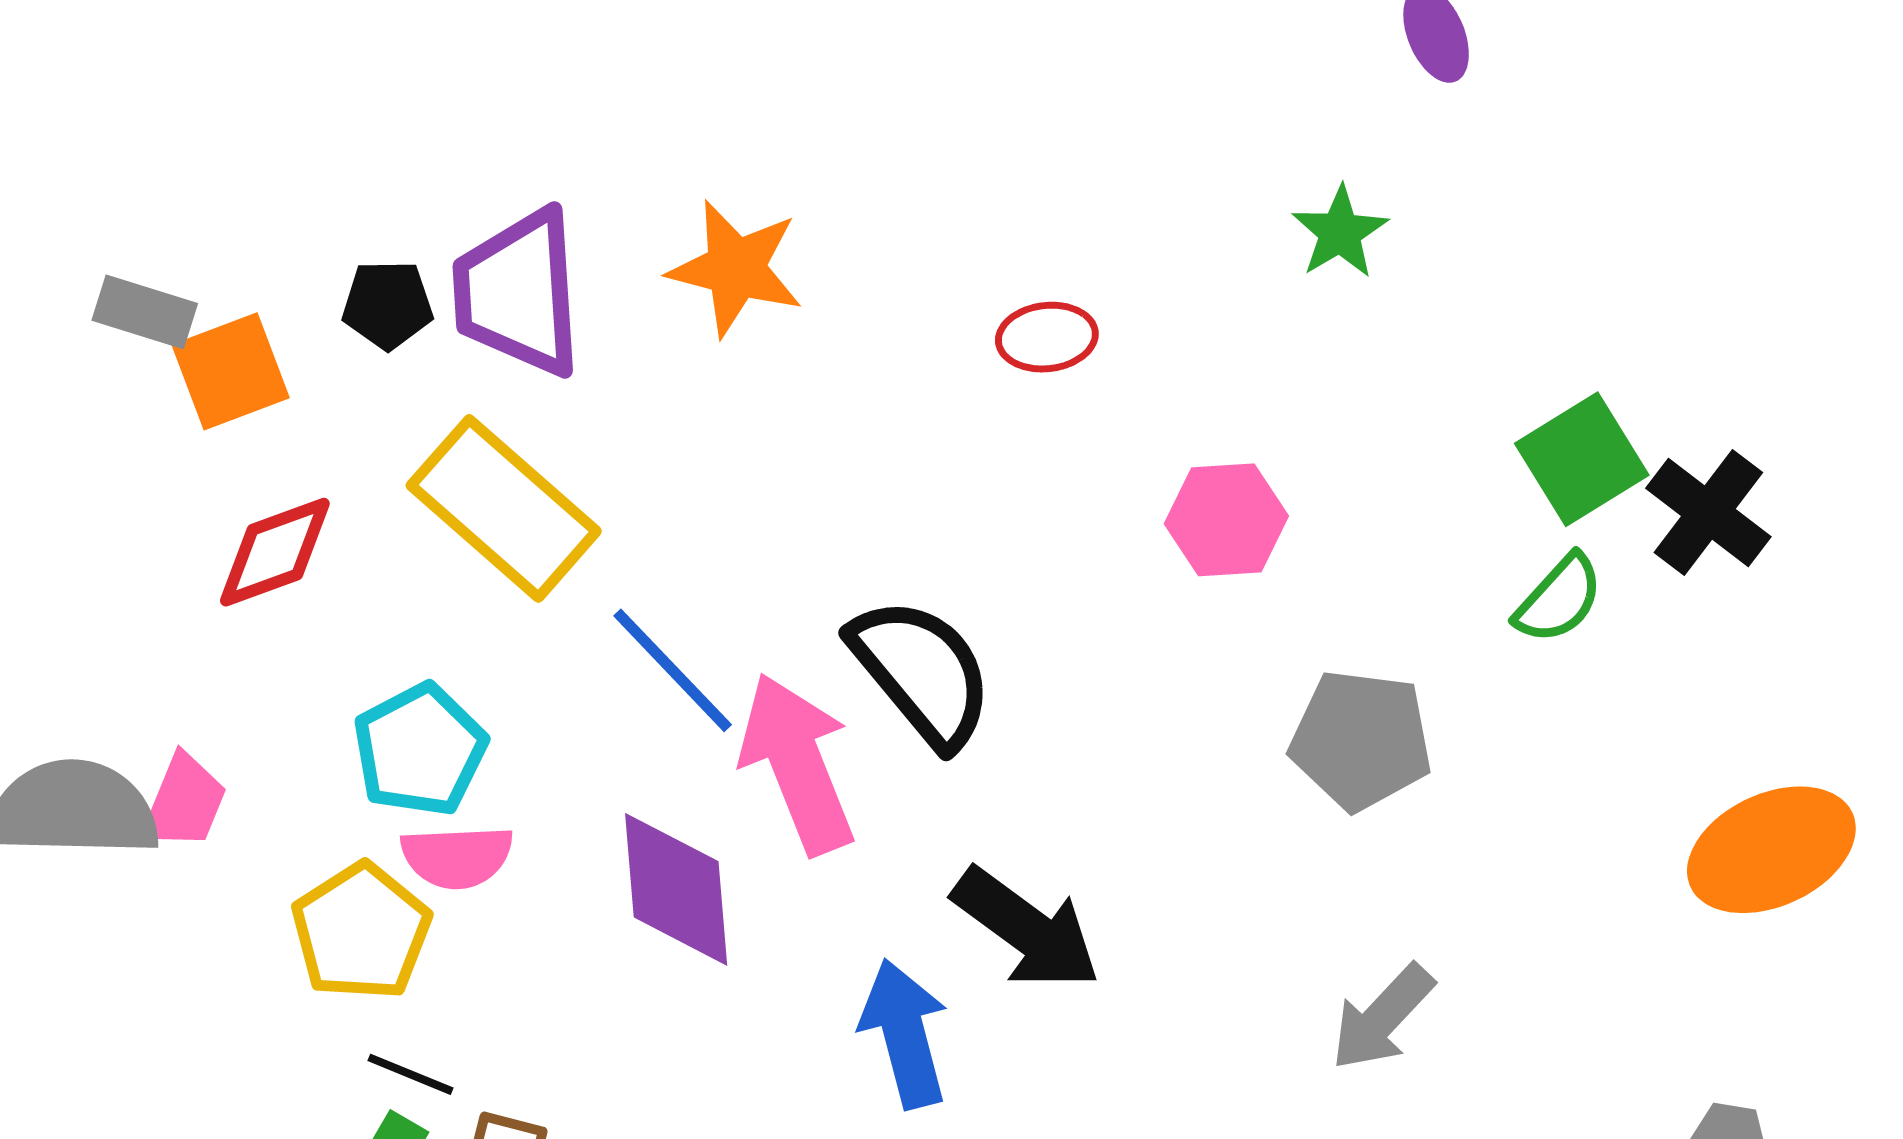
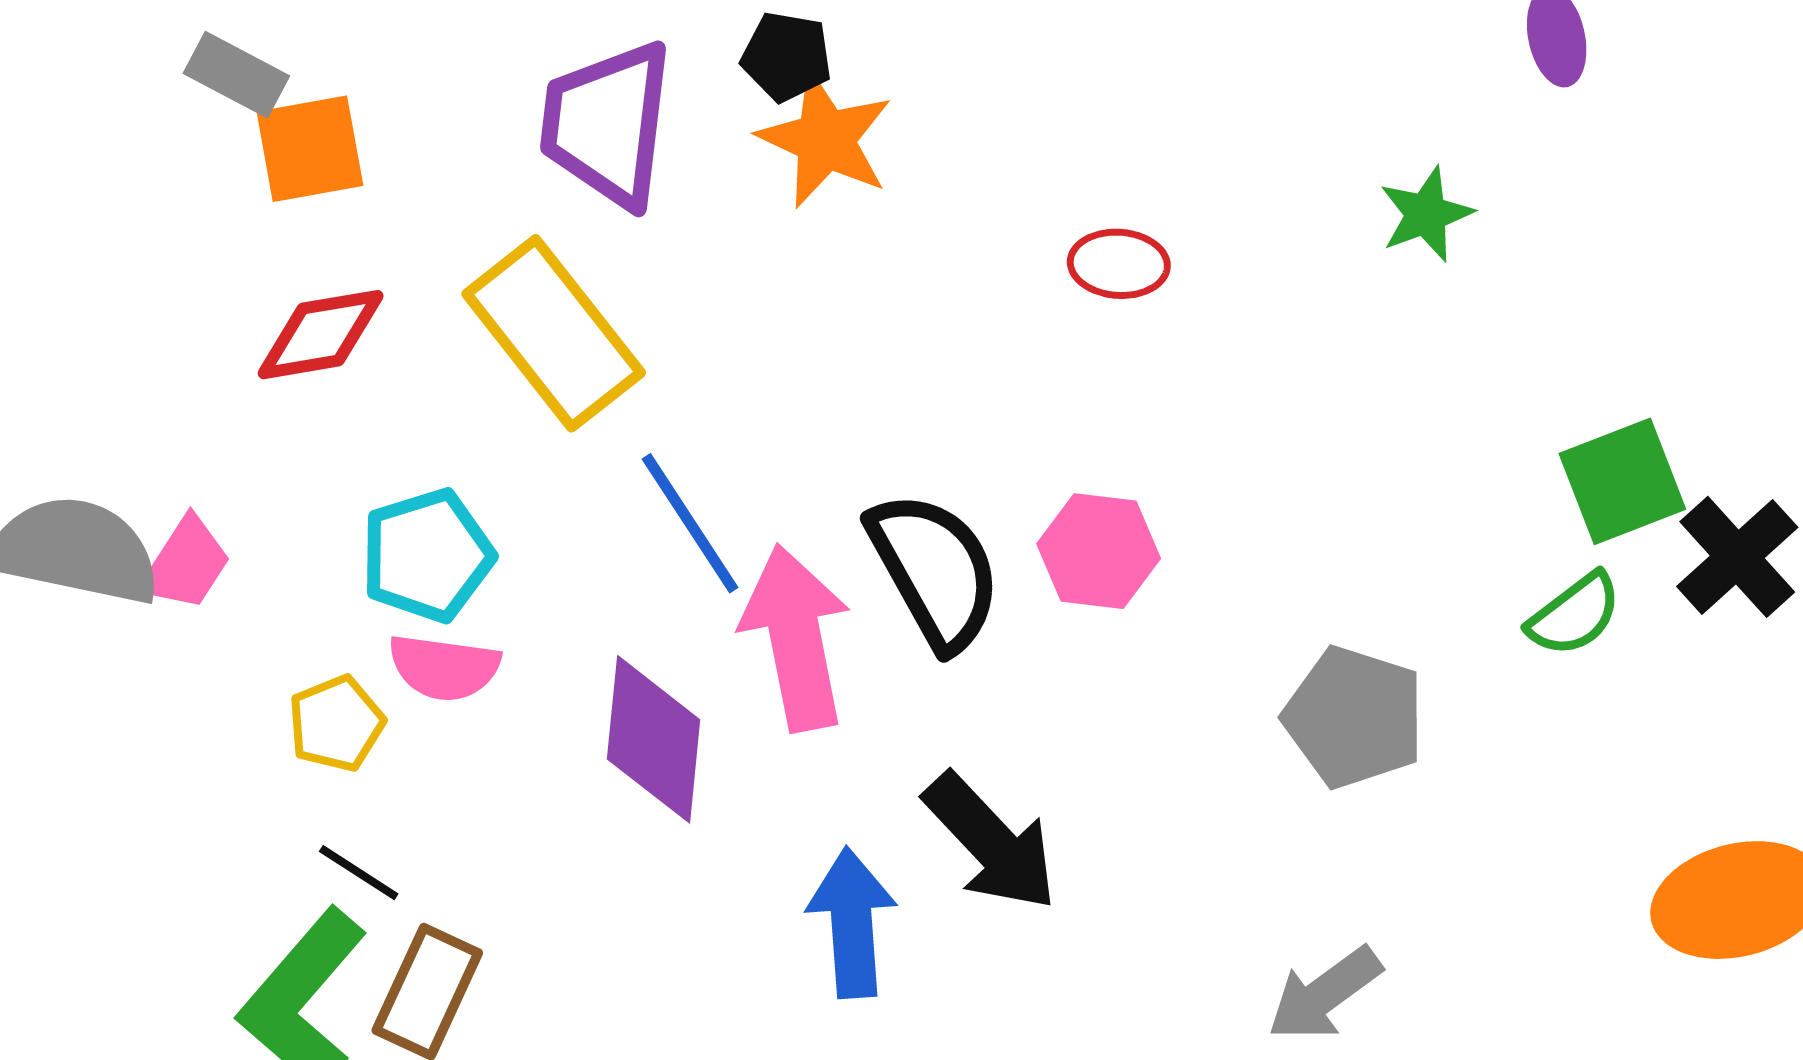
black pentagon: (388, 305) -> (787, 57), moved
pink hexagon: (1226, 520) -> (1099, 551), moved
yellow pentagon: (361, 932) -> (336, 724), size x0.7

